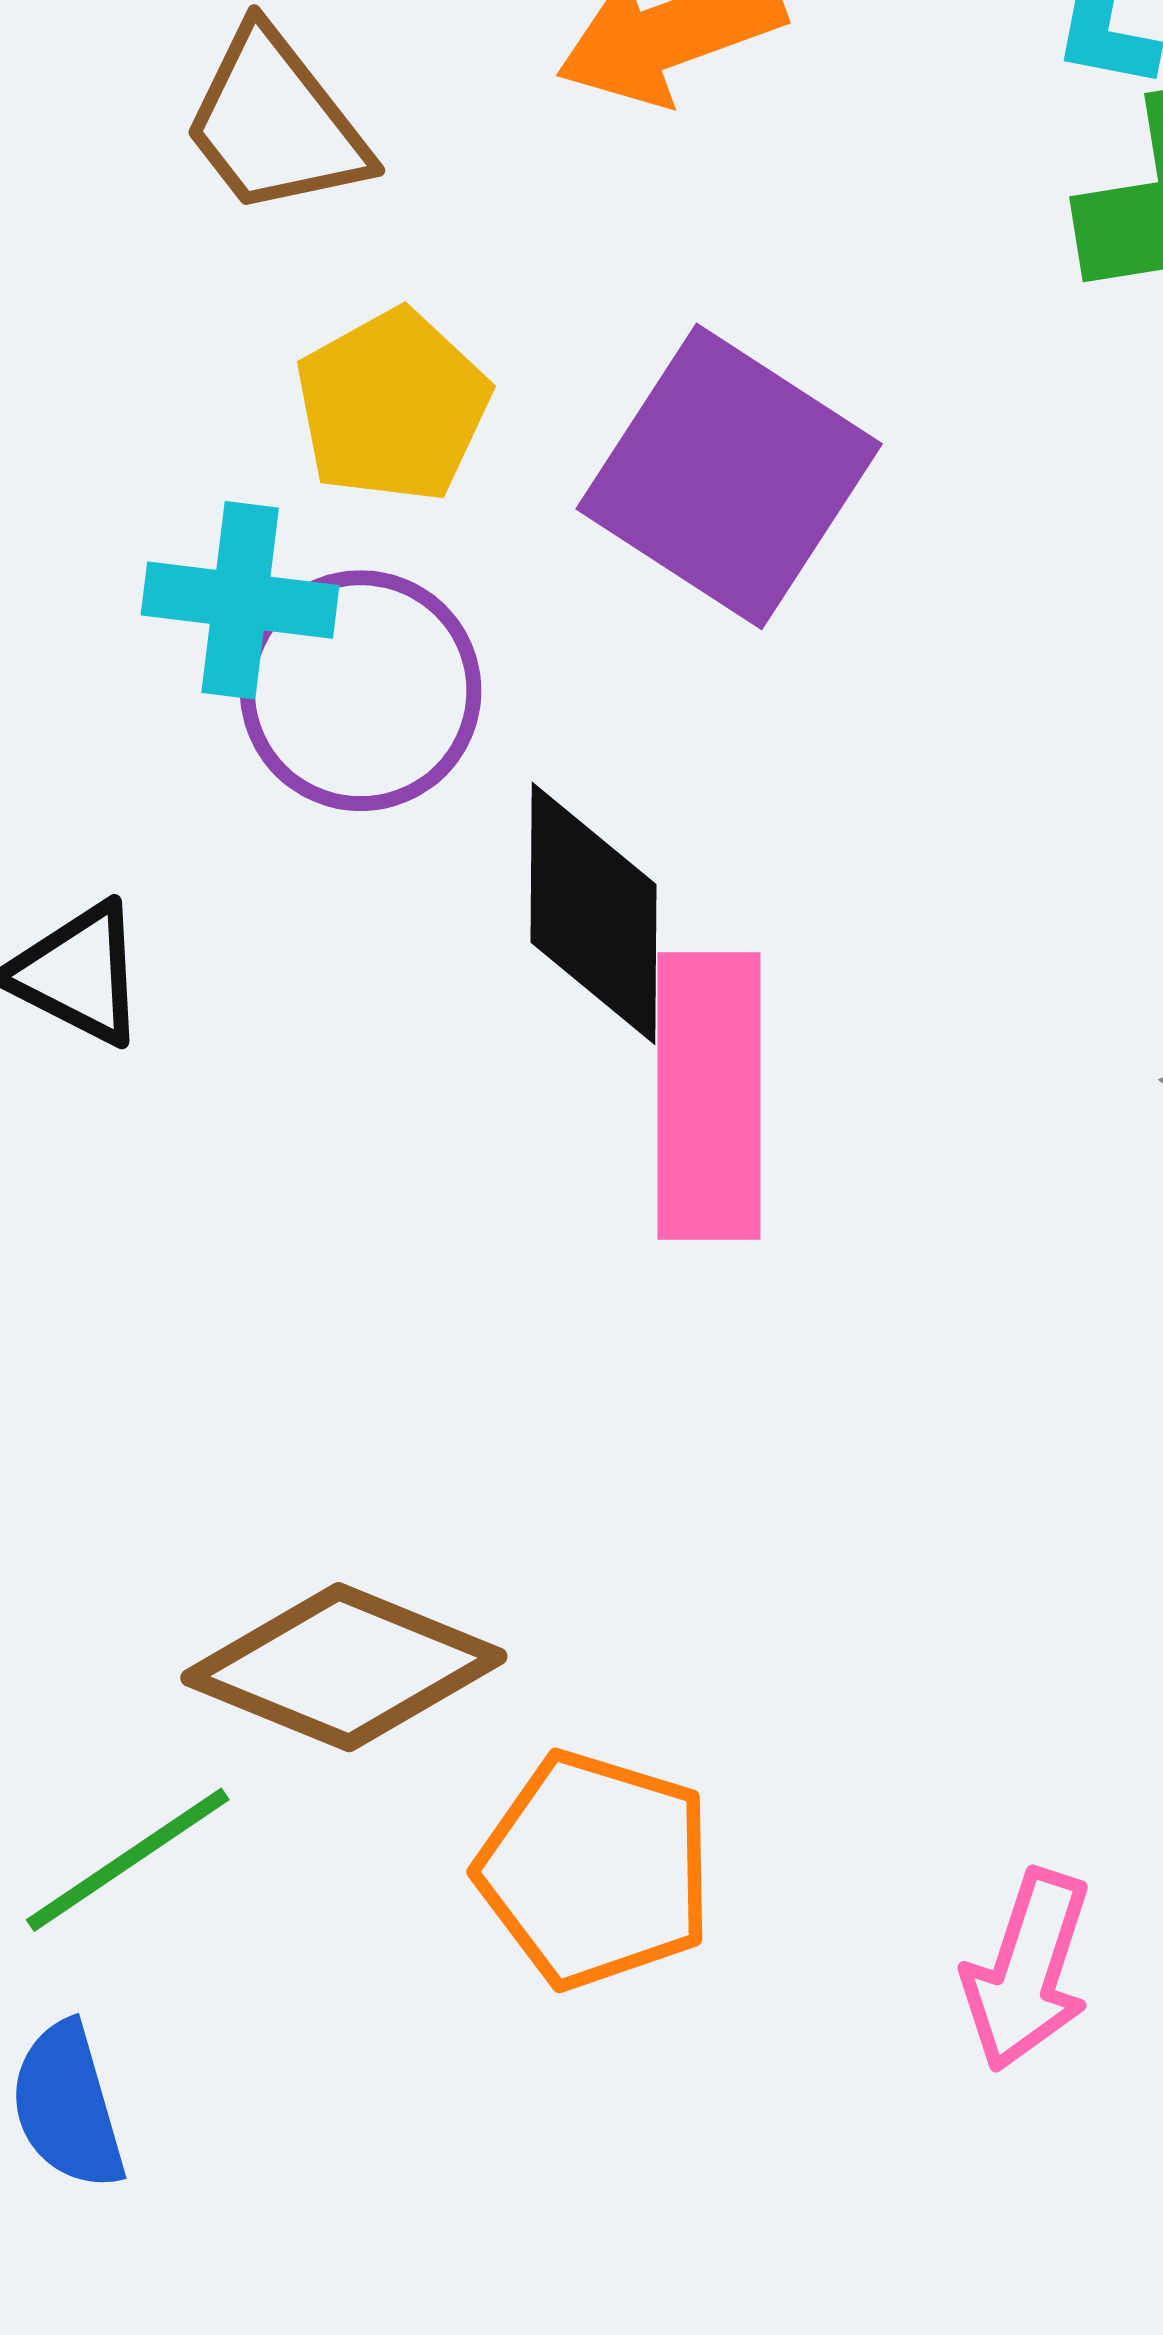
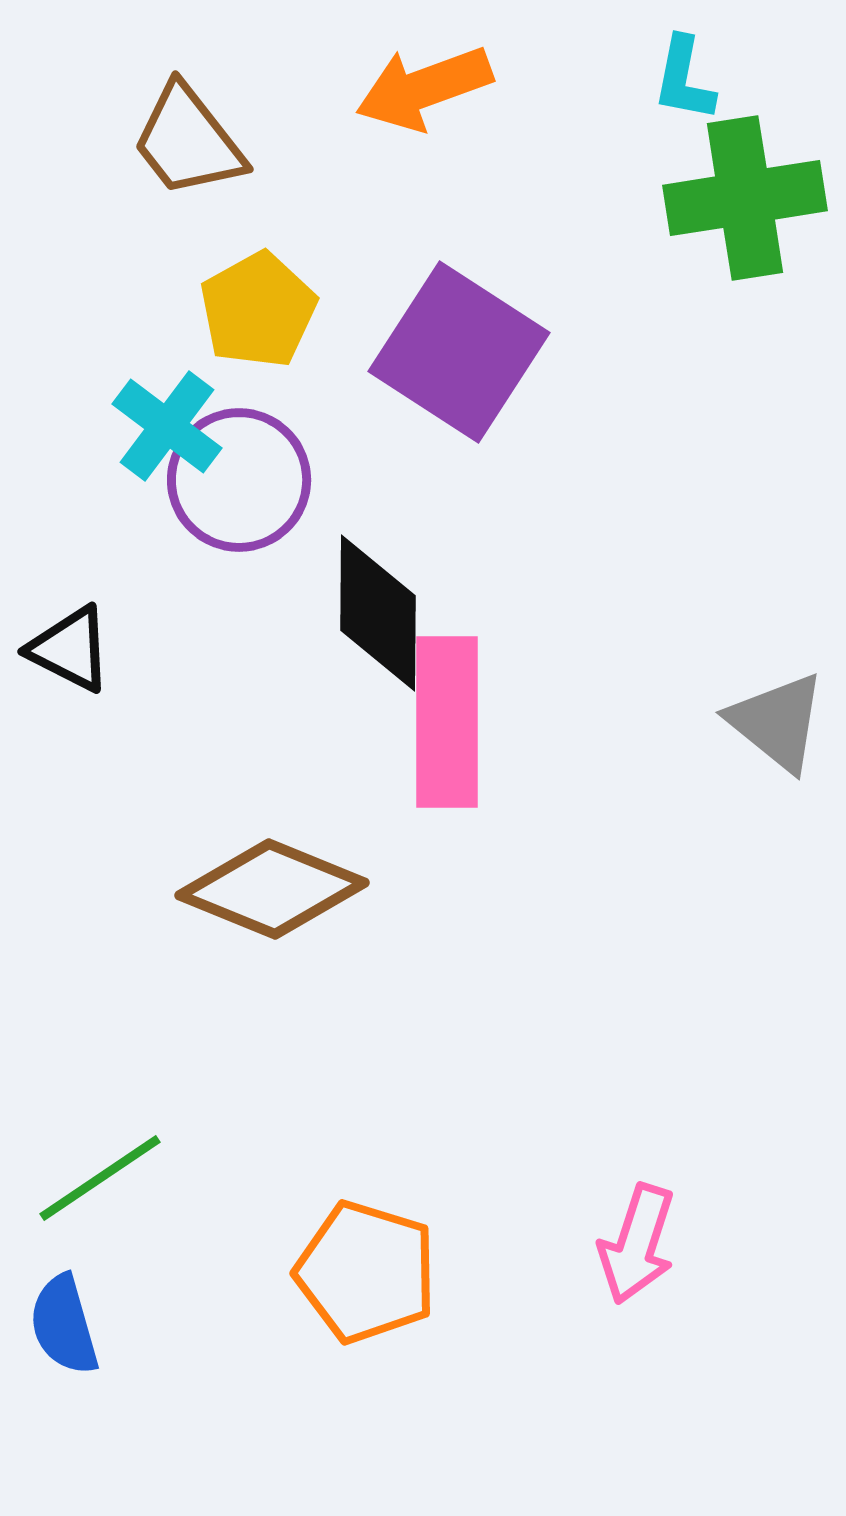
cyan cross: (240, 600) -> (167, 426), turned 30
brown diamond: (344, 1667) -> (272, 889), moved
orange pentagon: (595, 1870) -> (366, 1272), moved

